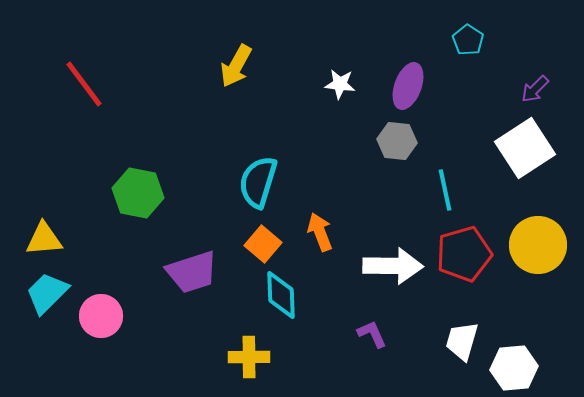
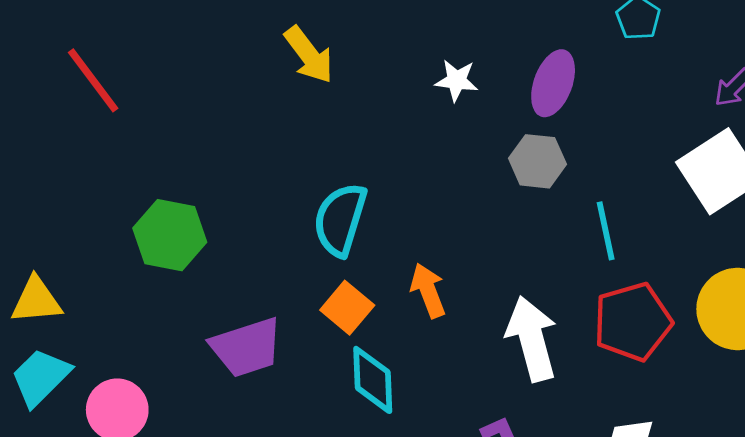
yellow arrow: (236, 66) -> (309, 55), turned -66
white arrow: (393, 266) -> (532, 339), turned -106

